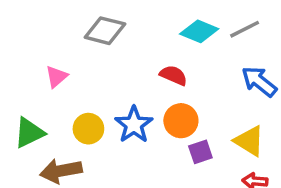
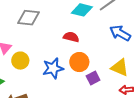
blue star: (134, 125) -> (53, 68), turned 30
yellow circle: (88, 129) -> (20, 61), moved

